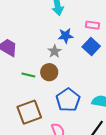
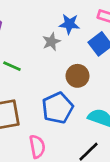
brown circle: (49, 72) -> (77, 76), moved

